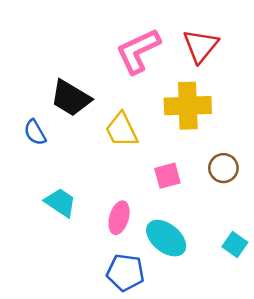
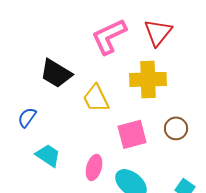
blue semicircle: (35, 132) -> (27, 117), moved, turned 65
pink square: (167, 176) -> (132, 134), size x1.4

